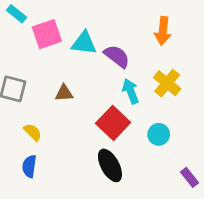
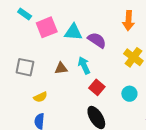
cyan arrow: (131, 91) -> (84, 65), moved
red square: (113, 123) -> (97, 87), size x0.7
yellow semicircle: (33, 132) -> (40, 97), turned 112

